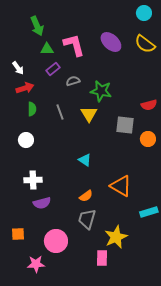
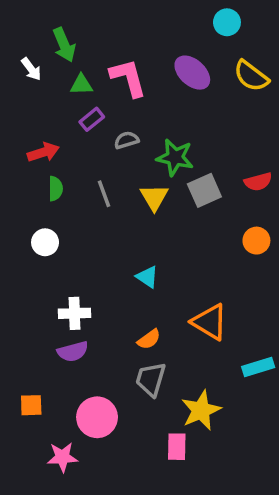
cyan circle: (144, 13) -> (227, 22), moved
white arrow: (18, 68) -> (31, 69), moved
gray square: (125, 125) -> (204, 190), moved, turned -30
white cross: (33, 180) -> (75, 313), moved

